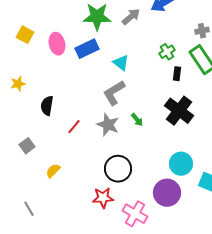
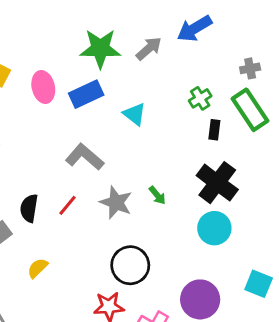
gray L-shape: (114, 93) -> (85, 157), moved, turned 72
black semicircle: (47, 106) -> (29, 208), moved
cyan circle: (181, 164) -> (214, 228), moved

